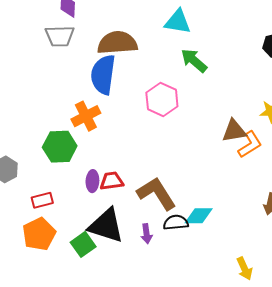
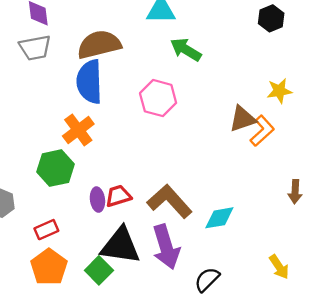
black semicircle: (176, 223) -> (207, 280), moved, turned -30
purple arrow: (147, 234) -> (166, 247), size x2.0

